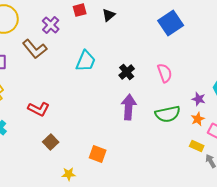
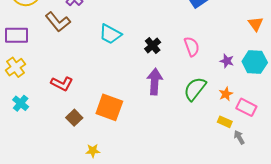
cyan trapezoid: (86, 61) -> (110, 34), turned 95
purple star: (199, 99) -> (227, 61), moved
green semicircle: (168, 114) -> (195, 89), turned 140
orange square: (98, 154) -> (109, 107), moved, size x1.5

